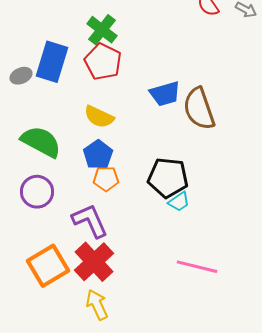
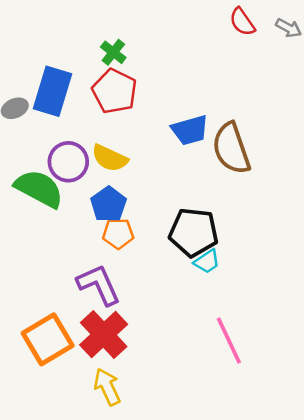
green cross: (102, 30) -> (113, 52), size x0.7
purple circle: (37, 192) -> (68, 162), moved
pink line: (197, 267) -> (229, 341), turned 51

